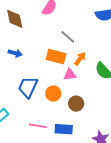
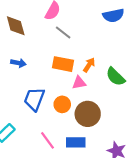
gray line: (68, 37) -> (63, 33), moved
brown circle: (76, 104) -> (88, 114), size x1.5
pink line: (38, 126) -> (48, 140), turned 48

